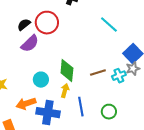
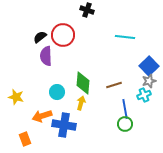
cyan line: (109, 25) -> (125, 37), turned -36
purple semicircle: (30, 44) -> (46, 56), turned 132
cyan cross: (119, 76) -> (144, 95), moved
blue line: (81, 107) -> (125, 109), moved

